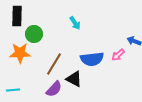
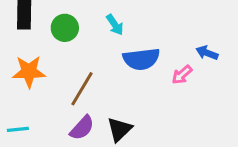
green circle: (34, 34) -> (65, 28), moved
blue semicircle: (92, 59) -> (141, 59), moved
black triangle: (74, 79) -> (119, 129), moved, turned 48

